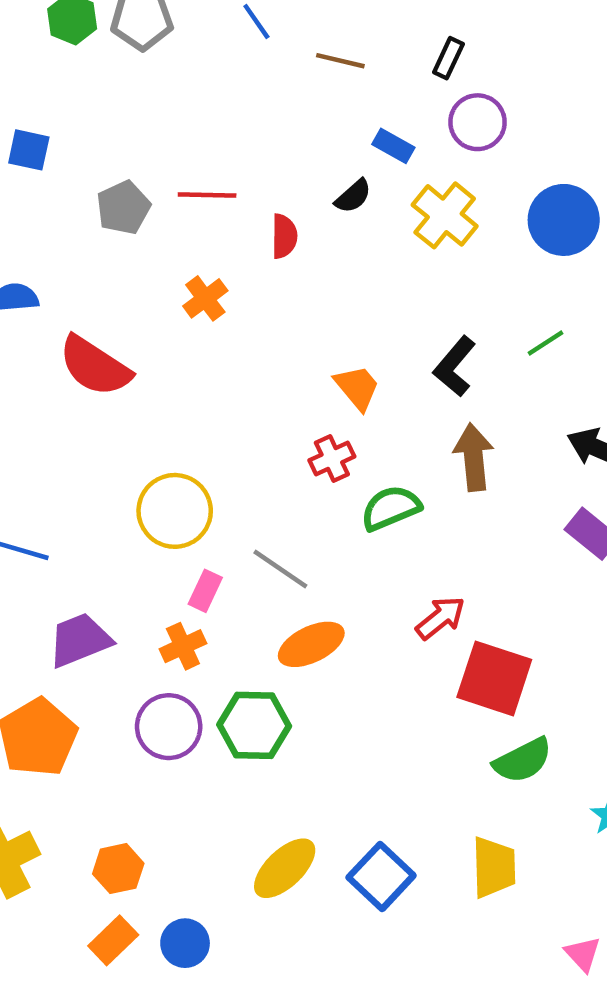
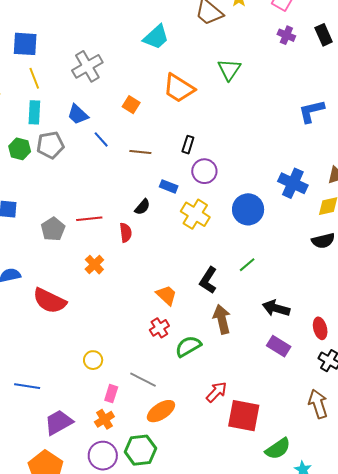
black semicircle: (353, 196) -> (142, 207), moved
yellow circle: (175, 511) -> (93, 360), size x0.6
green semicircle: (523, 760) -> (278, 449), moved

